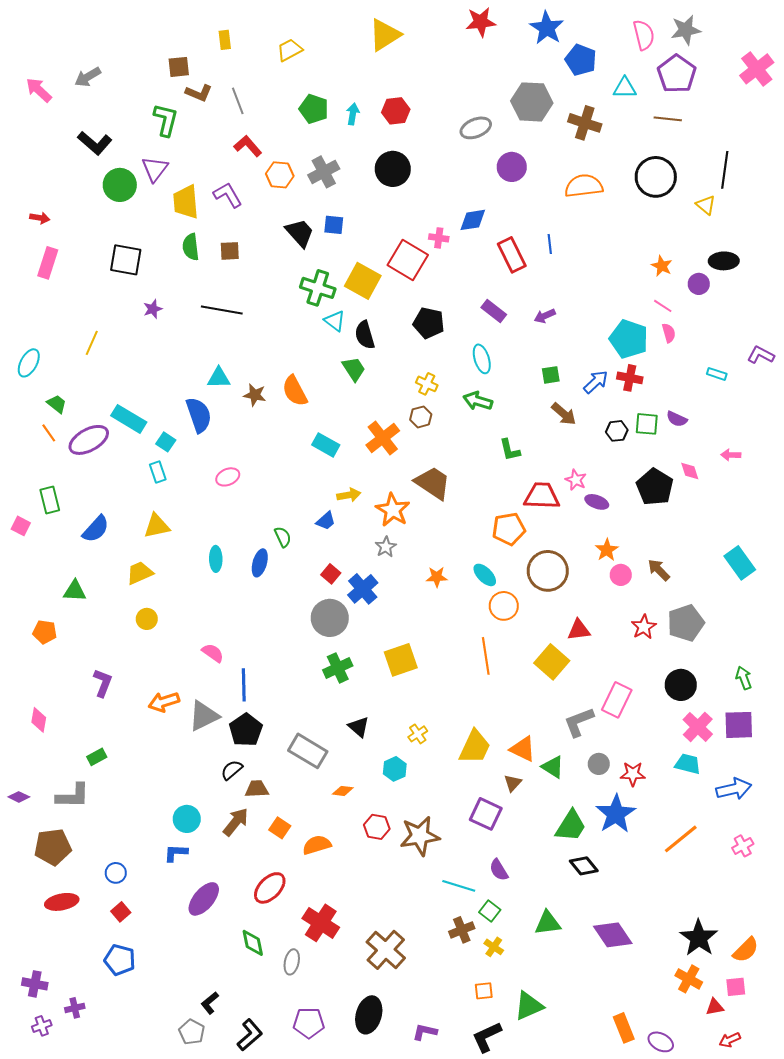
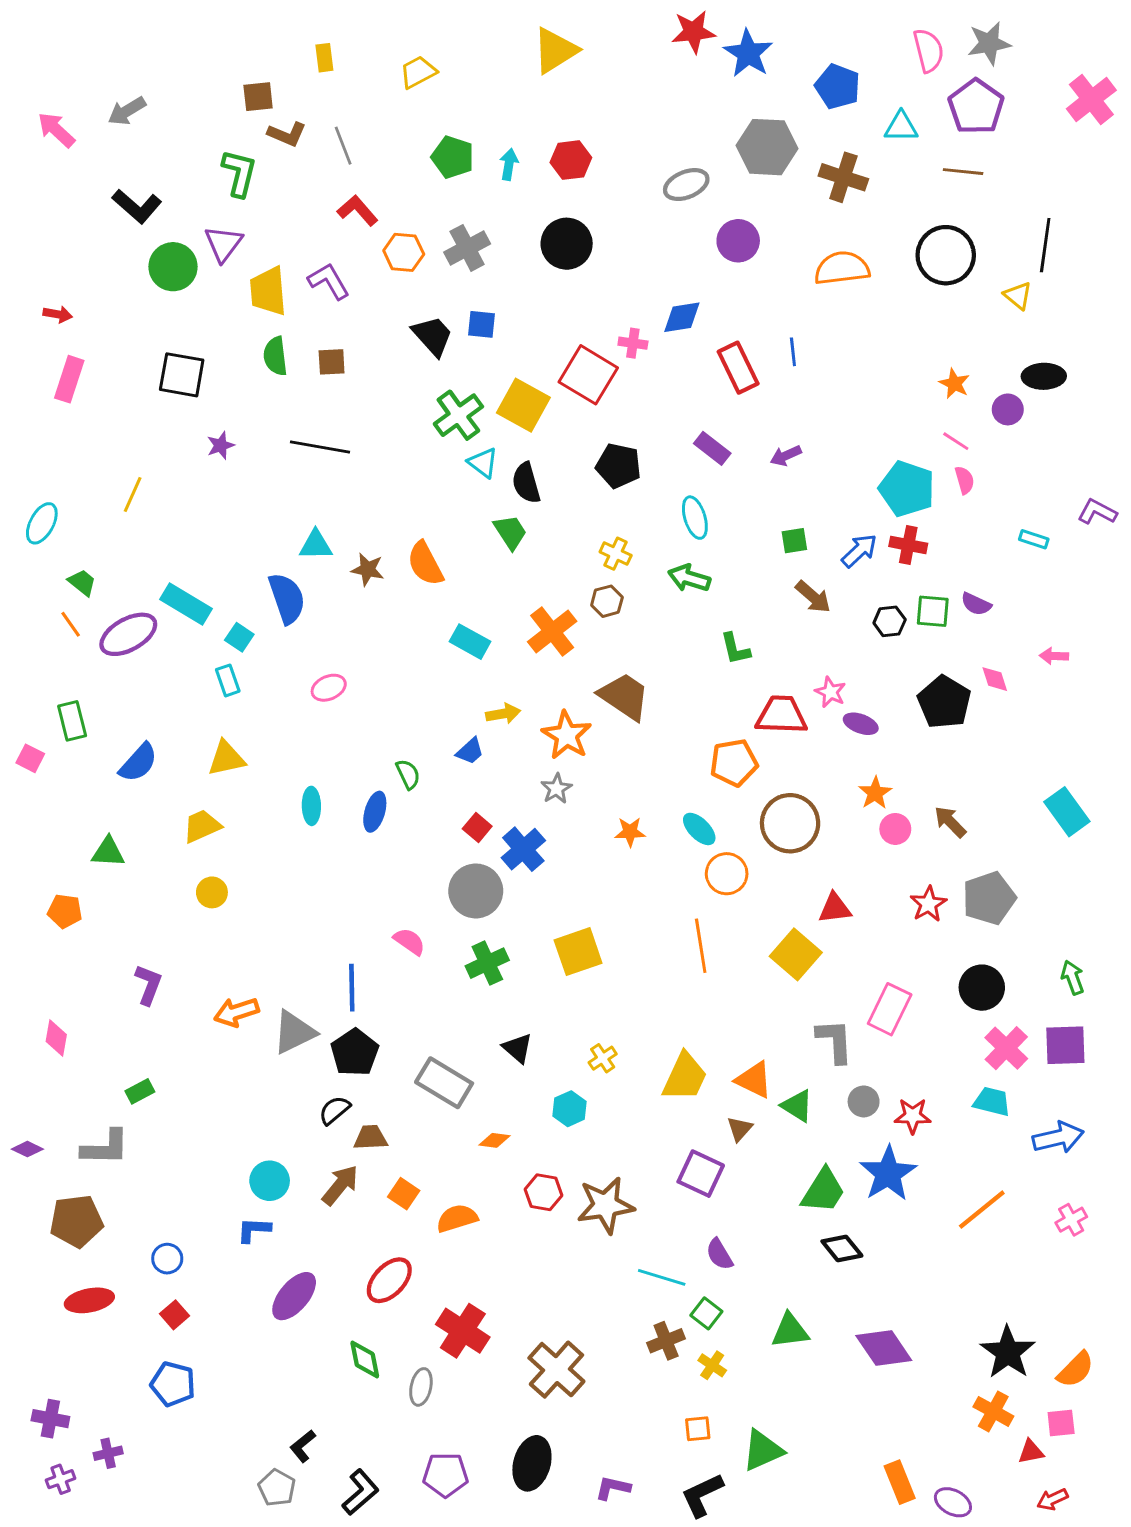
blue star: (547, 28) -> (748, 53), moved
green cross: (318, 288) -> (458, 415), turned 36
pink semicircle: (213, 653) -> (409, 941), moved
gray L-shape: (579, 722) -> (835, 1041), turned 108

